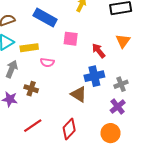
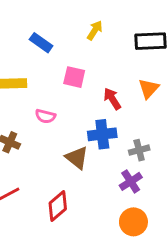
blue rectangle: (45, 17) -> (41, 43), size x0.7
pink semicircle: (47, 62) -> (45, 116), moved
orange circle: (110, 133) -> (133, 222), moved

